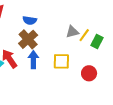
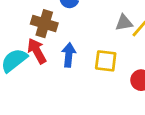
brown cross: (28, 39) -> (44, 24), moved, turned -36

